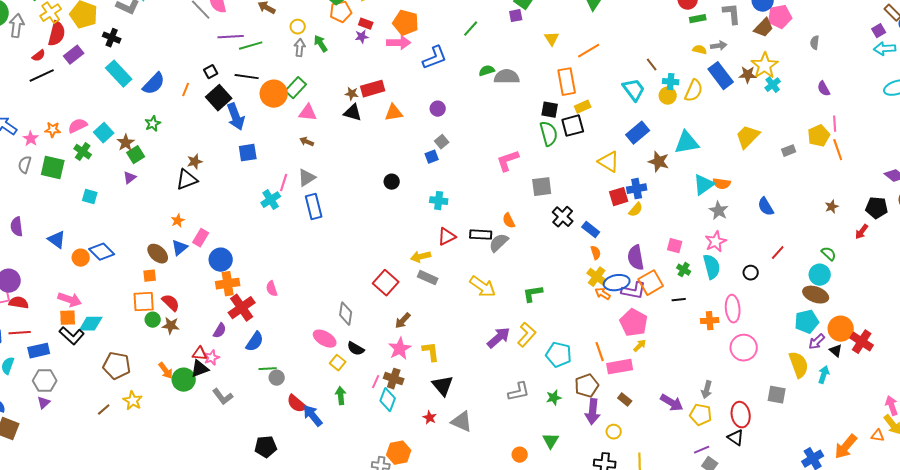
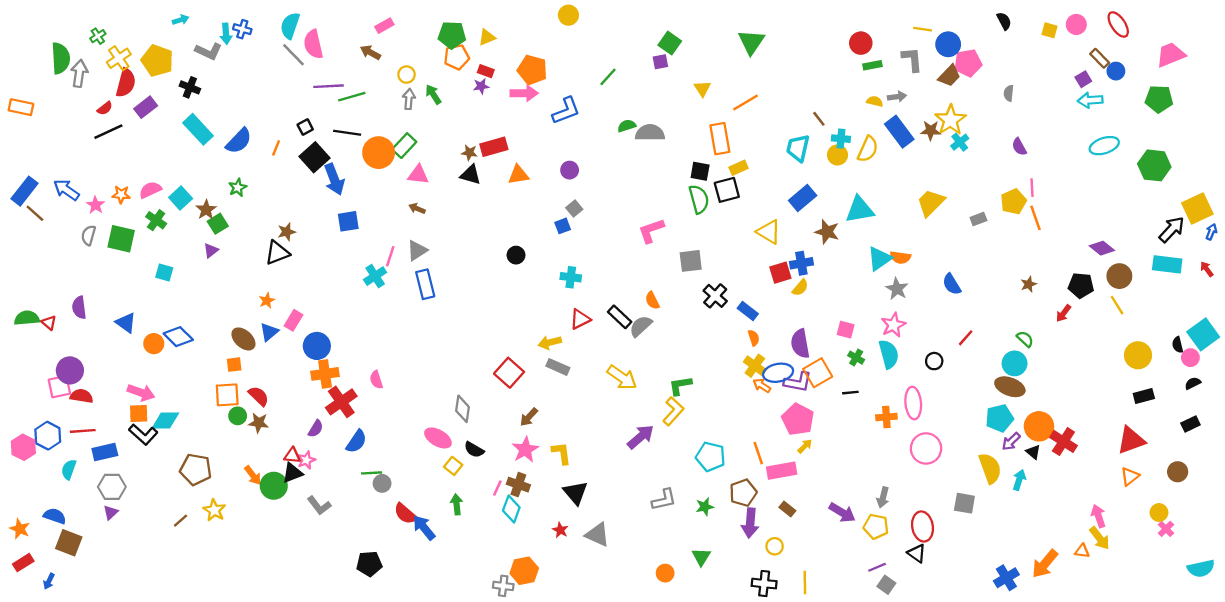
cyan trapezoid: (634, 90) -> (798, 148), turned -130
black rectangle: (481, 235) -> (620, 317), turned 40
yellow L-shape: (527, 335) -> (673, 411), moved

